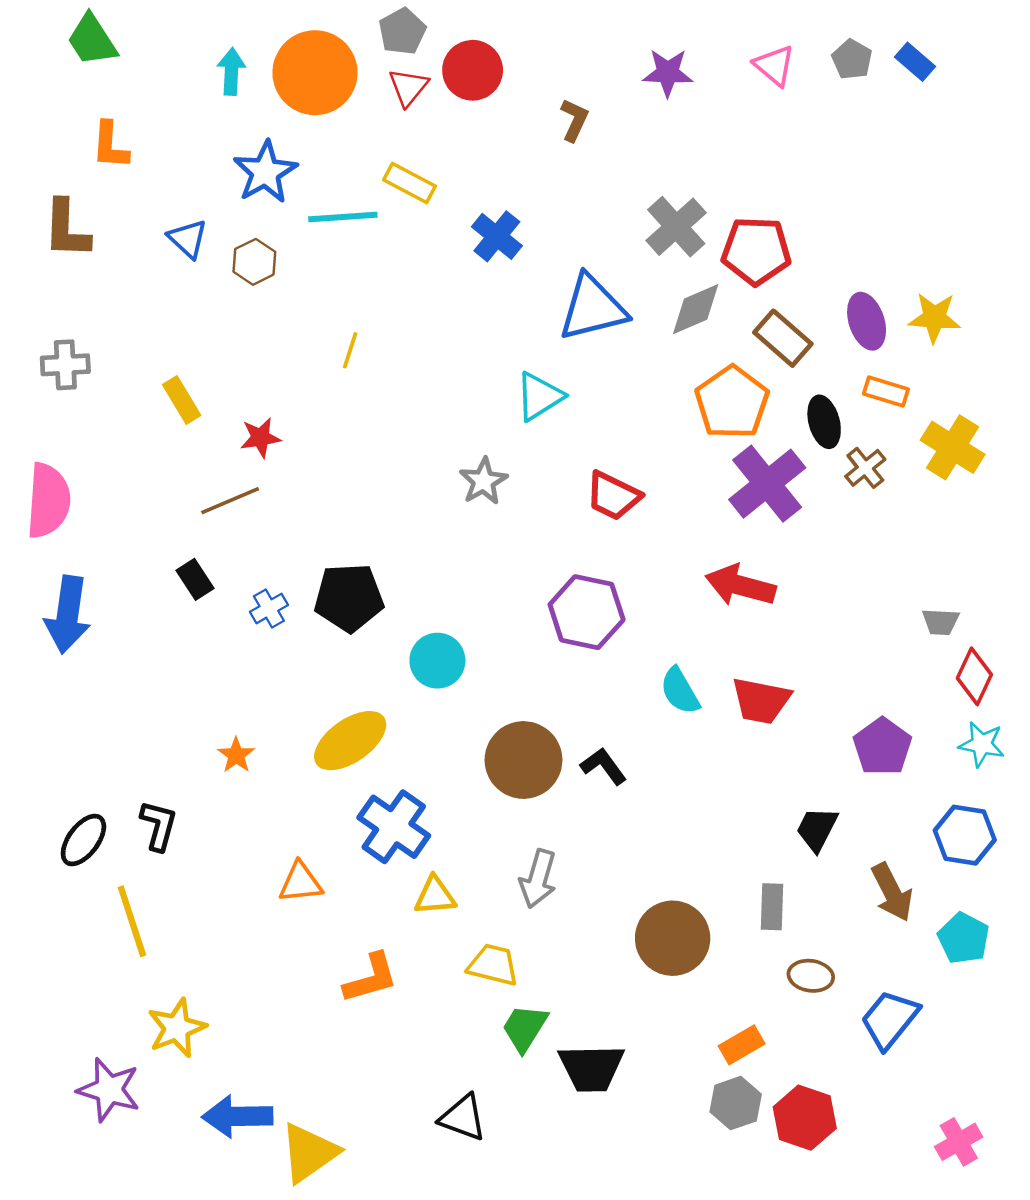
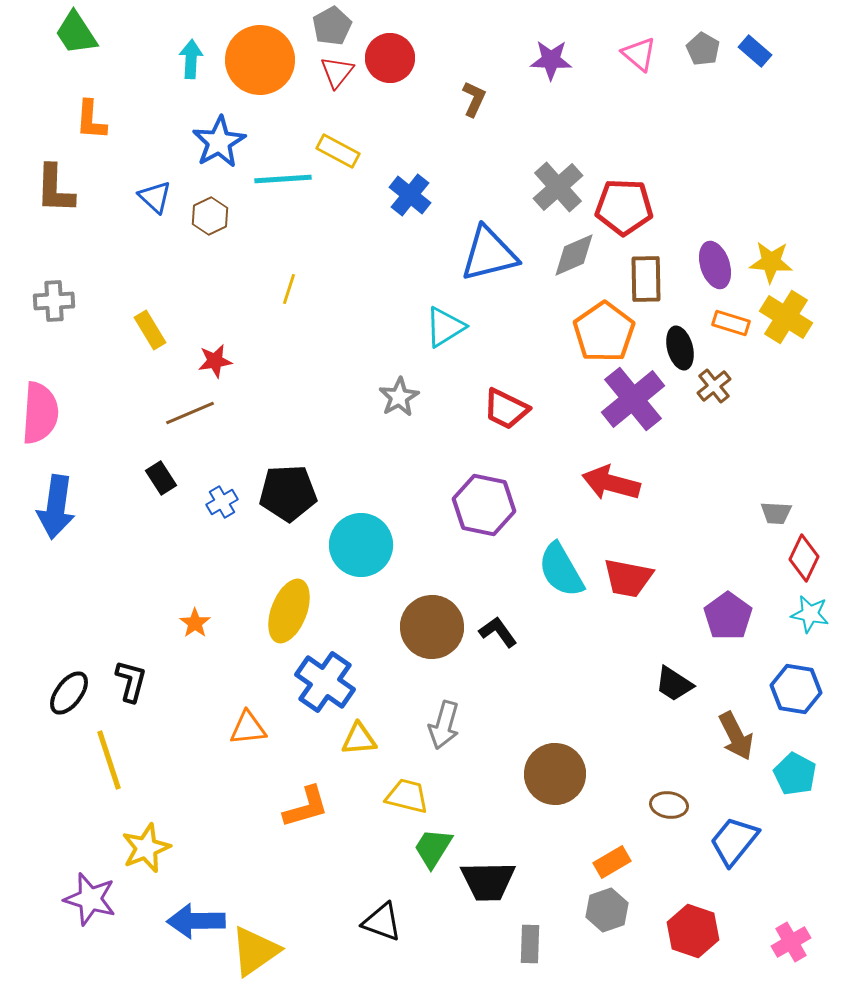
brown rectangle: (783, 338) -> (646, 279), turned 48
yellow cross: (953, 447) -> (786, 317), moved
cyan circle: (437, 661) -> (361, 545), size x1.4
cyan semicircle: (680, 691) -> (561, 570), size x1.4
yellow ellipse: (350, 741) -> (289, 611), turned -34
black trapezoid: (817, 829) -> (674, 684), turned -84
gray rectangle: (772, 907) -> (530, 944), moved
red hexagon: (805, 1118) -> (693, 931), moved

